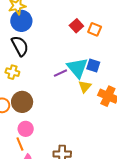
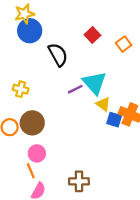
orange square: (95, 29) -> (124, 44), moved, turned 32
black semicircle: (20, 46) -> (58, 55), moved
blue square: (93, 65) -> (114, 120), moved
yellow triangle: (85, 87) -> (103, 104), turned -32

